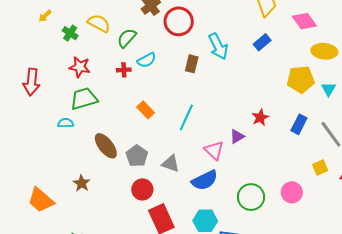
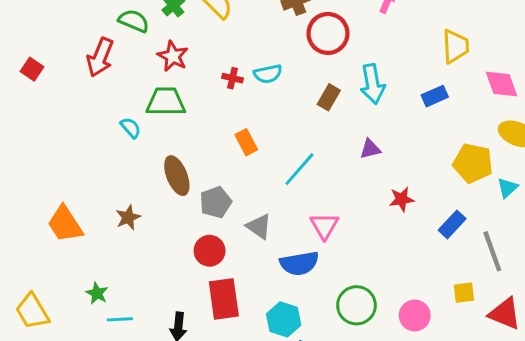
green semicircle: (127, 38) -> (134, 21), moved, turned 55
cyan semicircle: (66, 123) -> (131, 128), turned 35
purple triangle: (237, 136) -> (370, 149), moved

